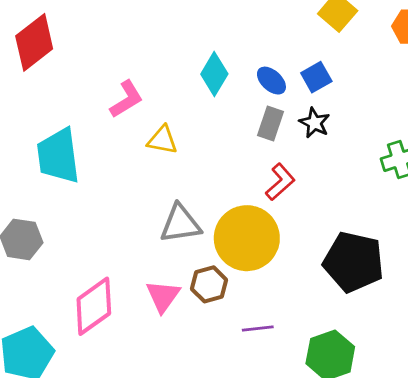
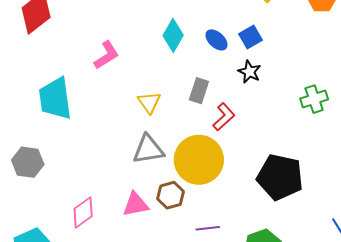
gray rectangle: (271, 123) -> (199, 91), moved
yellow triangle: (162, 140) -> (149, 102), moved, turned 45
pink triangle: (163, 296) -> (136, 204), turned 44
pink diamond: (94, 306) -> (83, 212), size x0.7

